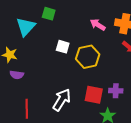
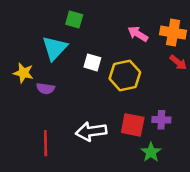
cyan triangle: (26, 27) -> (55, 48), moved
purple semicircle: (17, 75) -> (46, 88), moved
white arrow: (62, 100) -> (91, 131), turned -130

